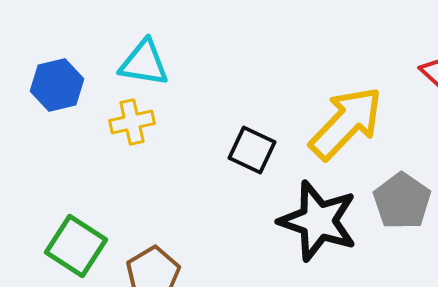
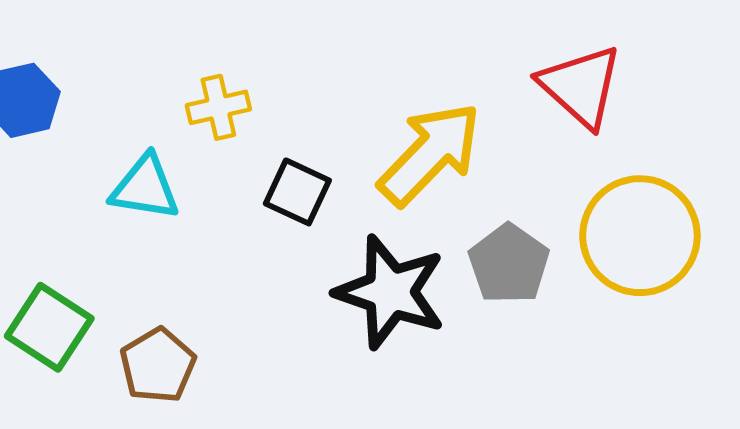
cyan triangle: (144, 63) -> (145, 188), moved
yellow cross: (132, 122) -> (218, 107), moved

